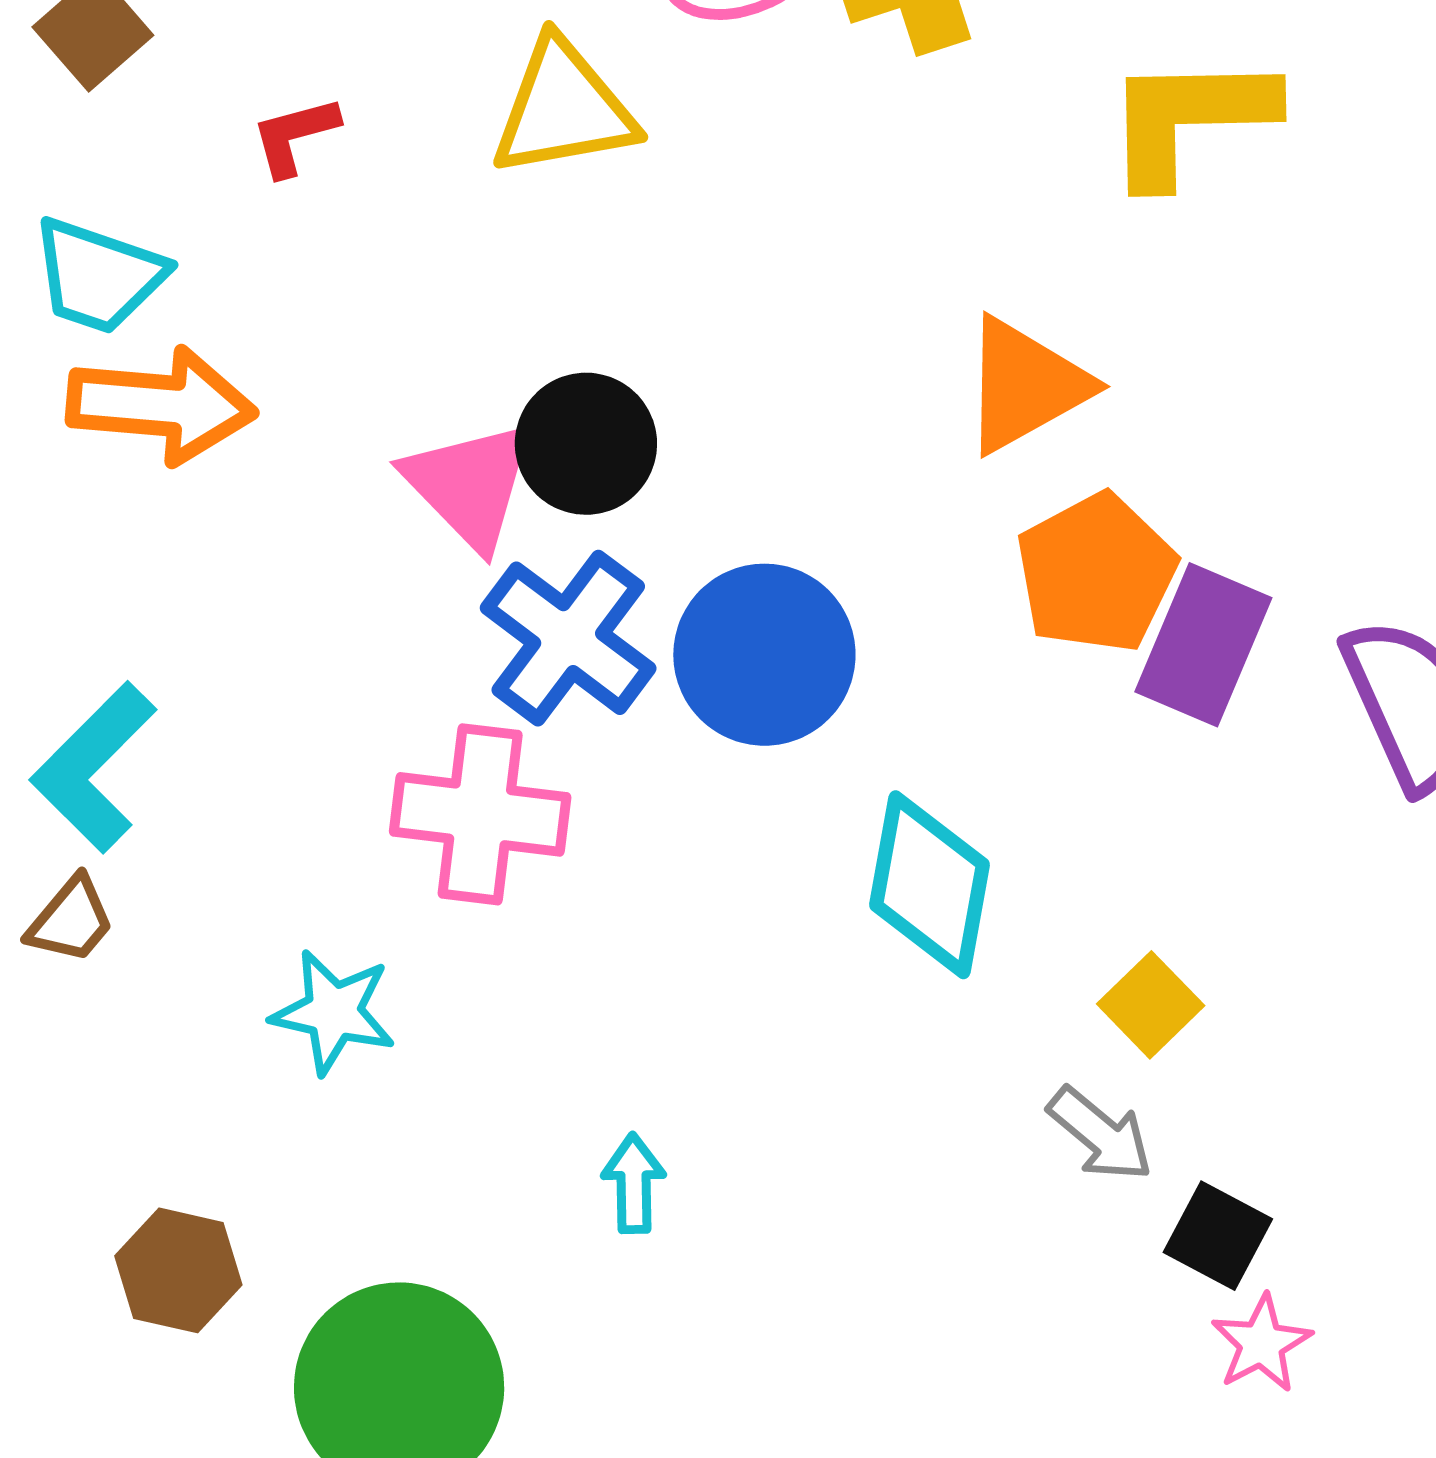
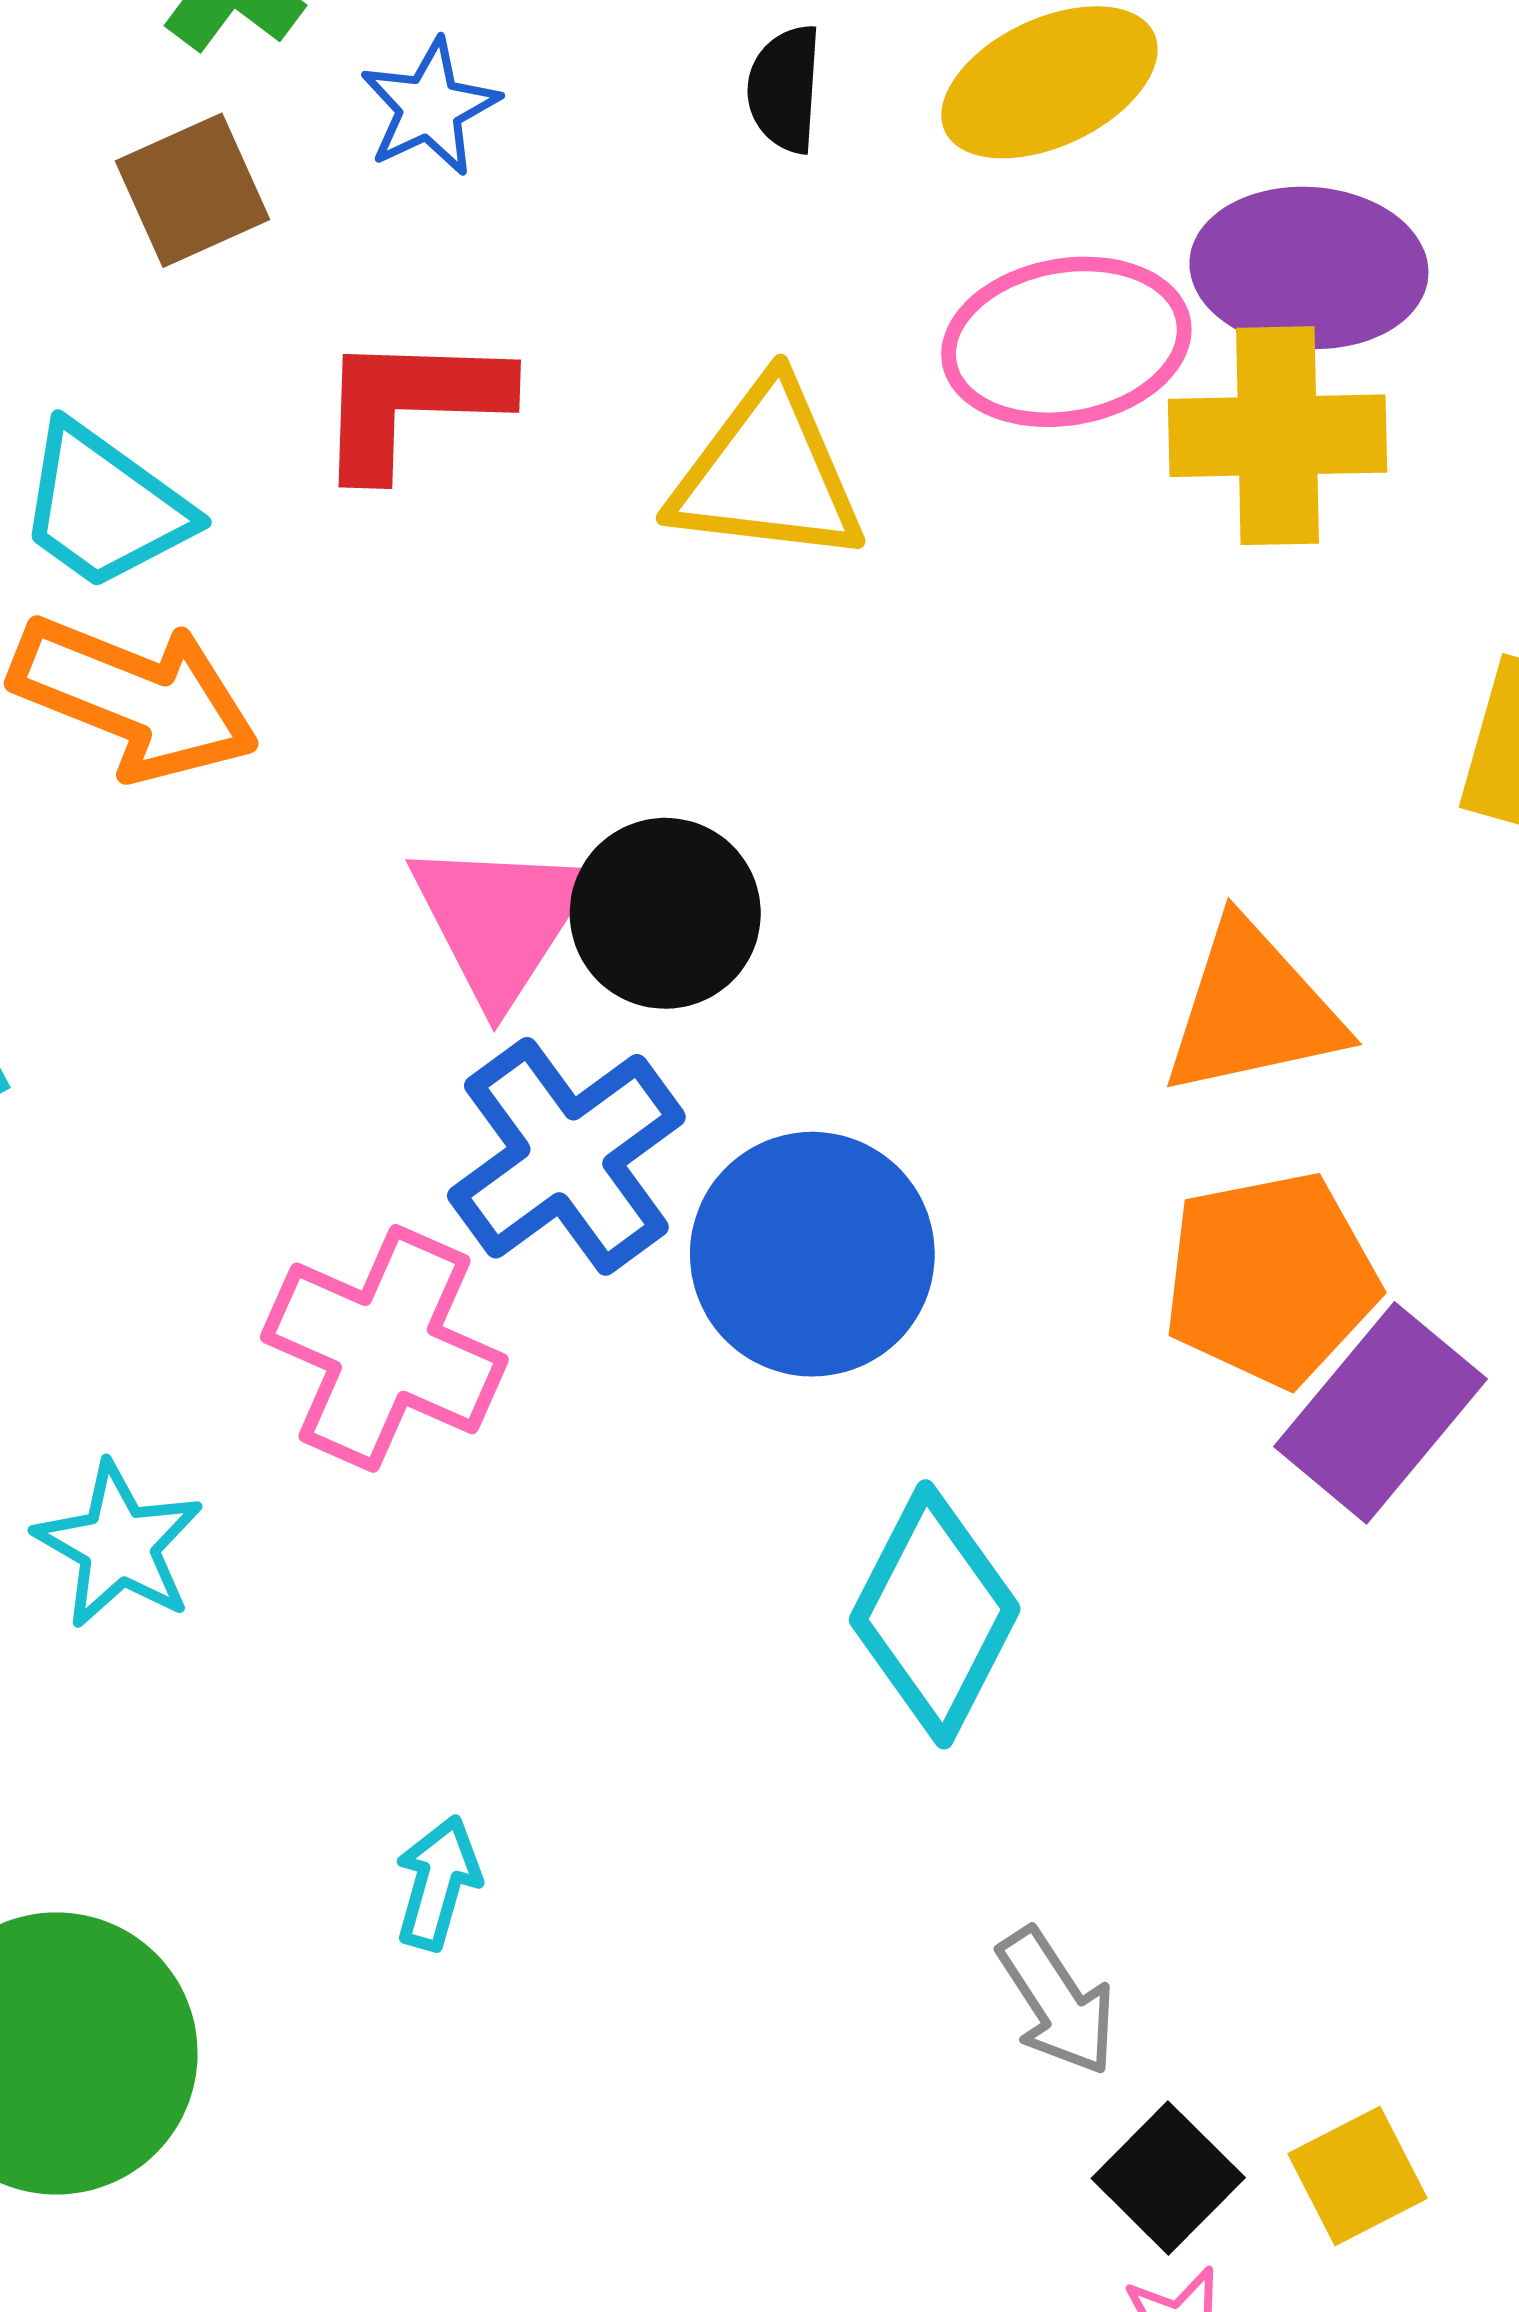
red L-shape: (295, 136) -> (411, 404), size x1.6
yellow square: (1151, 1005) -> (1358, 2176), moved

